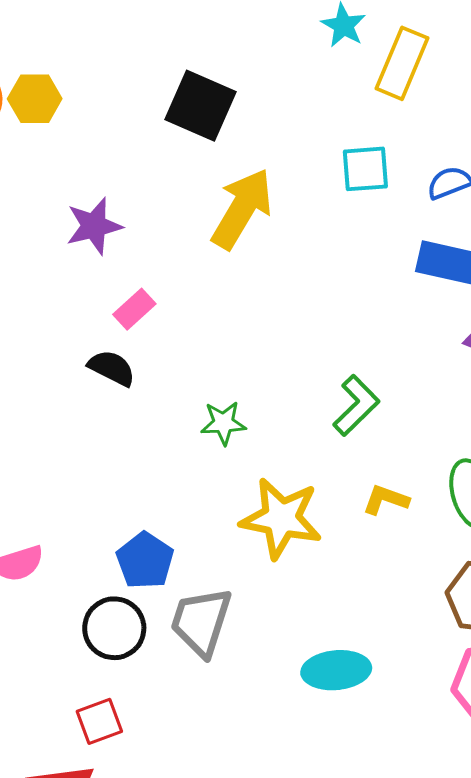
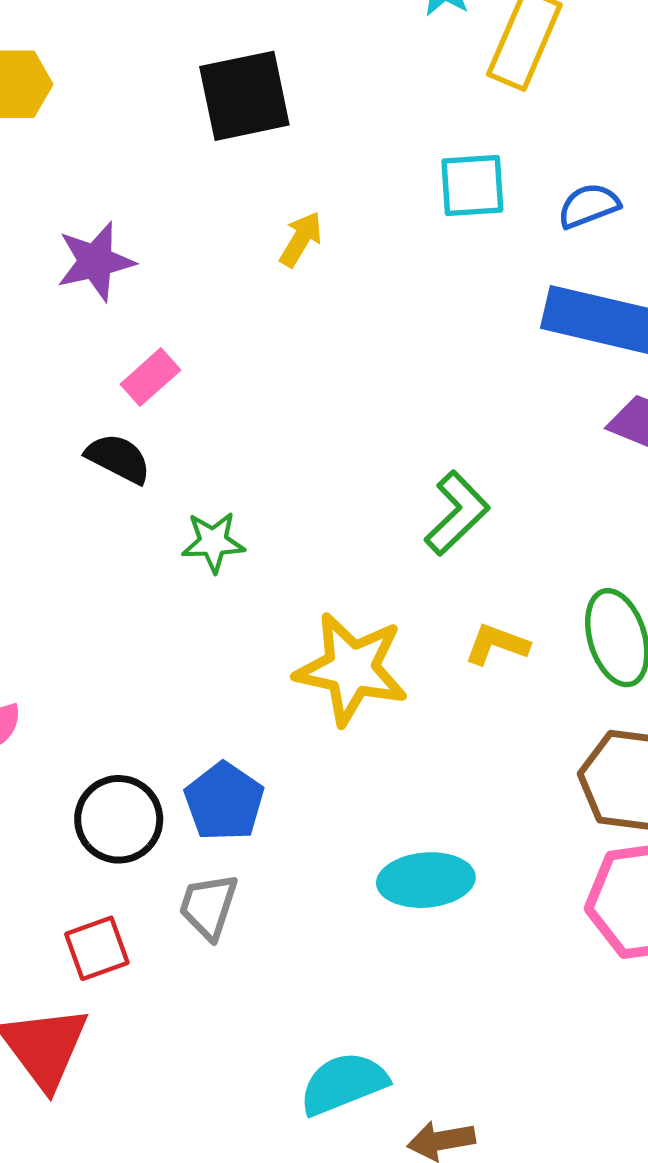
black square: (200, 106) -> (244, 96), turned -36
yellow arrow: (242, 209) -> (301, 239), size x0.5
green star: (223, 423) -> (213, 542), moved
blue pentagon: (145, 560) -> (224, 802), moved
gray trapezoid: (201, 622) -> (208, 906), moved, size x0.7

